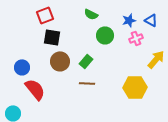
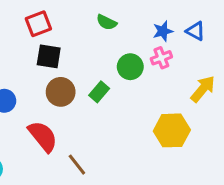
green circle: (105, 35) -> (130, 67), moved
pink cross: (136, 38) -> (161, 58), moved
brown line: (87, 83) -> (77, 165), moved, turned 49
red semicircle: (35, 89) -> (43, 136), moved

